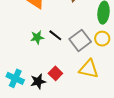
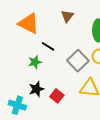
black line: (55, 35) -> (48, 46), moved
black star: (38, 81) -> (36, 89), moved

